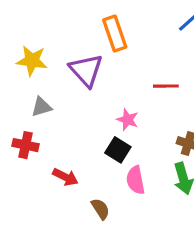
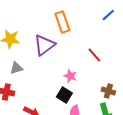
purple triangle: (86, 70) -> (44, 45), turned 35
red line: (166, 86) -> (94, 55), turned 49

